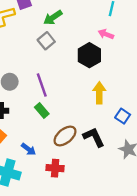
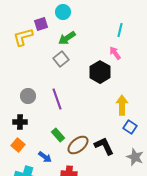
pink arrow: (106, 34) -> (115, 53), turned 32
yellow arrow: (99, 93) -> (122, 105), moved
green rectangle: (42, 111) -> (58, 135), moved

